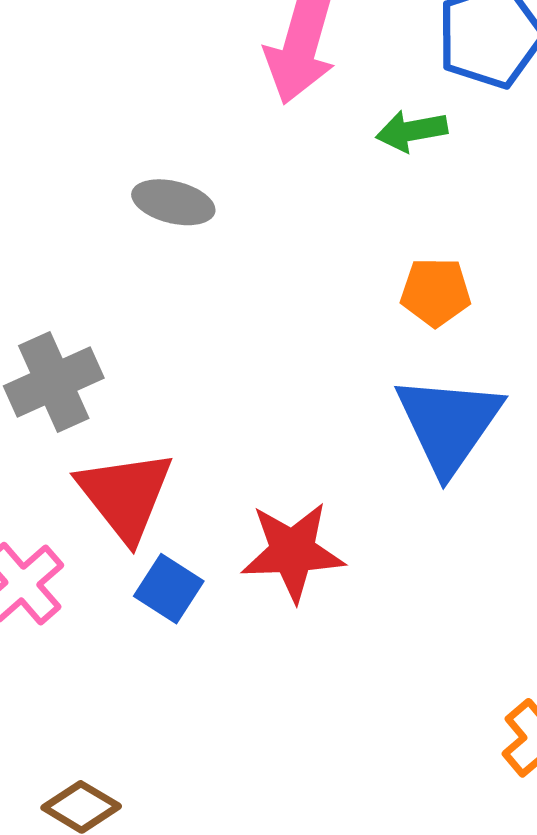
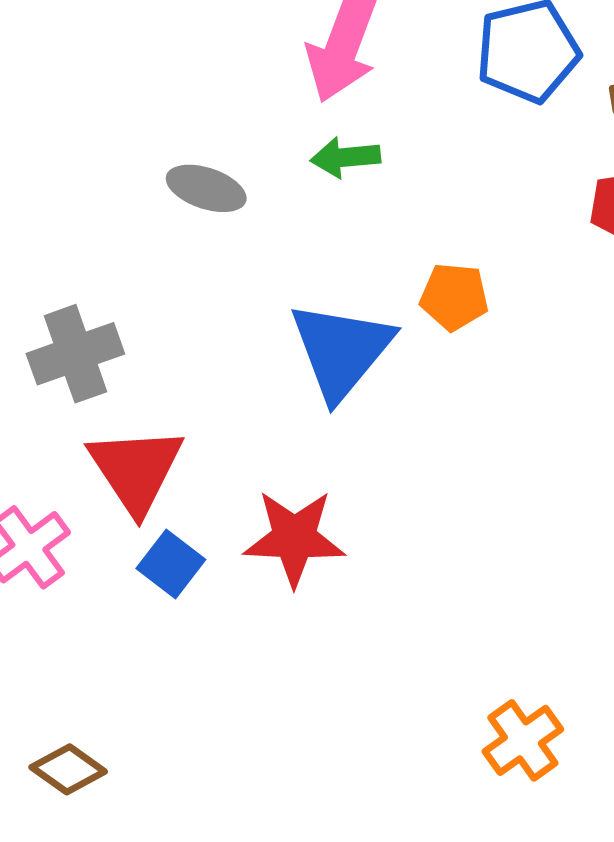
green arrow: (412, 131) -> (345, 157), moved
blue triangle: (449, 424) -> (341, 350), moved

